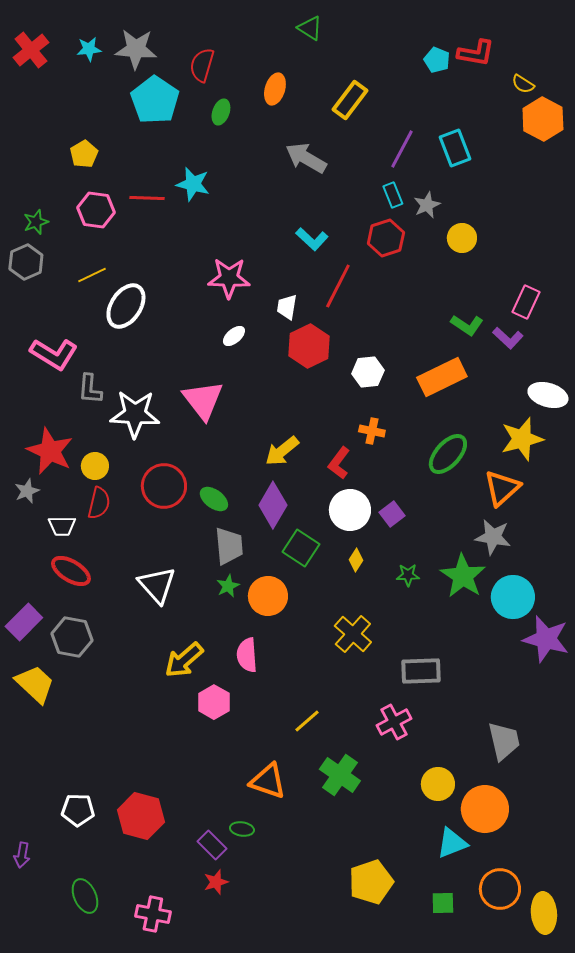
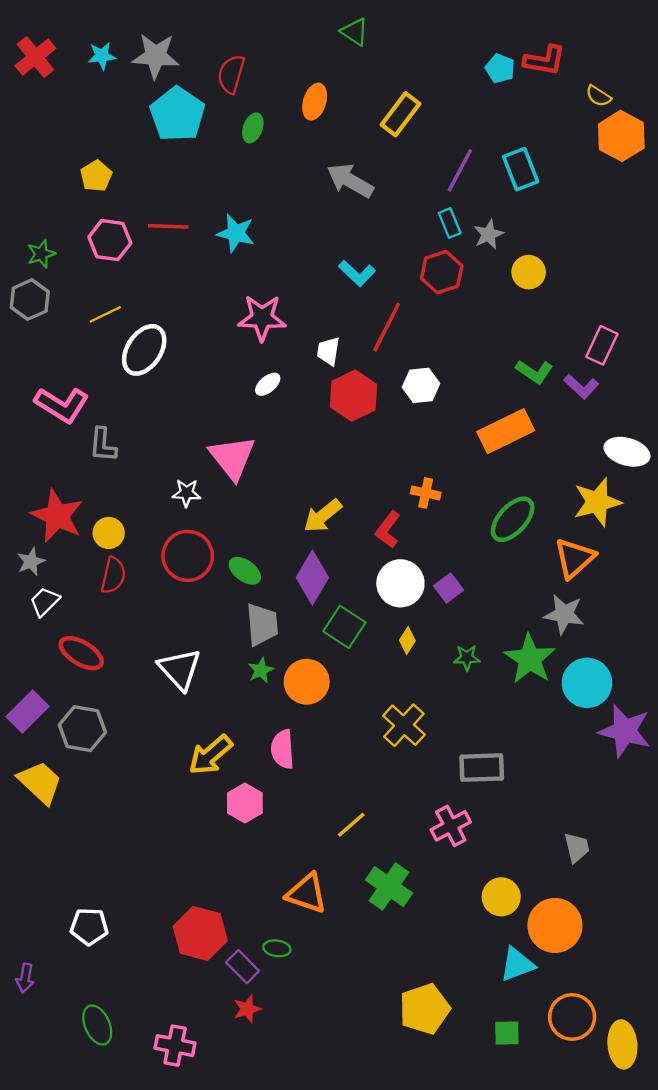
cyan star: (193, 184) -> (236, 233), moved
white hexagon: (368, 372) -> (421, 385), moved
white star: (135, 414) -> (187, 493), moved, size x0.5
white trapezoid: (62, 526) -> (45, 602), moved, turned 136
gray trapezoid: (504, 741) -> (577, 848), size x0.7
red hexagon: (141, 816) -> (200, 933), moved

